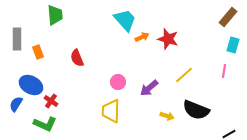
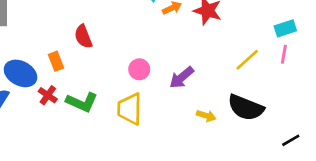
cyan rectangle: (233, 45) -> (285, 28), moved, turned 56
orange rectangle: (38, 52) -> (56, 61), moved
yellow line: (184, 75) -> (247, 60), moved
green L-shape: (45, 124) -> (82, 102), moved

